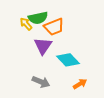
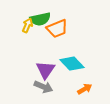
yellow arrow: (26, 24) -> (27, 25), turned 64
purple triangle: (43, 46) -> (45, 70), moved

